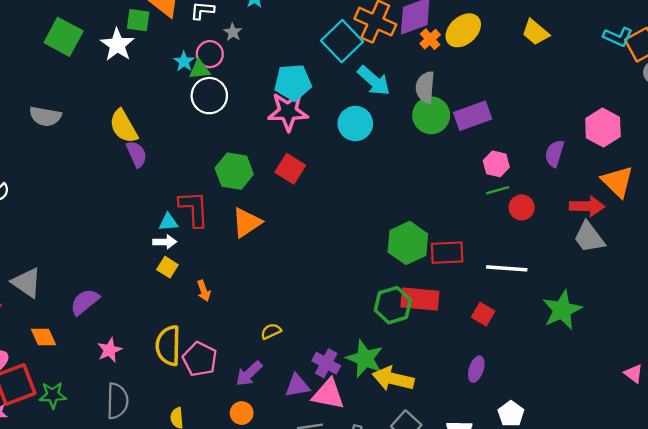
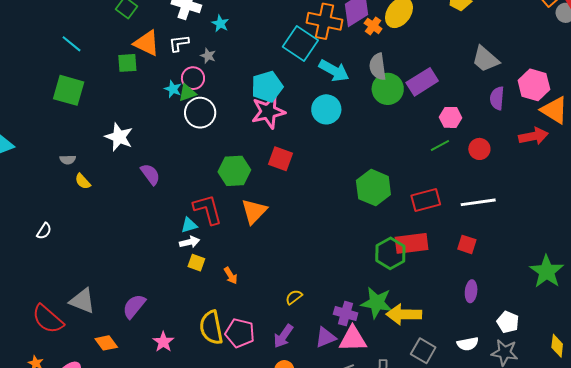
white star: (117, 45) -> (119, 137), moved
gray semicircle: (45, 116) -> (68, 160), size x0.6
yellow semicircle: (124, 126) -> (83, 181), moved, size x0.6
pink hexagon: (603, 128) -> (534, 85), moved
green line: (498, 190) -> (440, 145), moved
gray trapezoid: (589, 237) -> (485, 59), moved
green hexagon: (408, 243) -> (373, 188), moved
green star: (562, 310) -> (547, 271), moved

